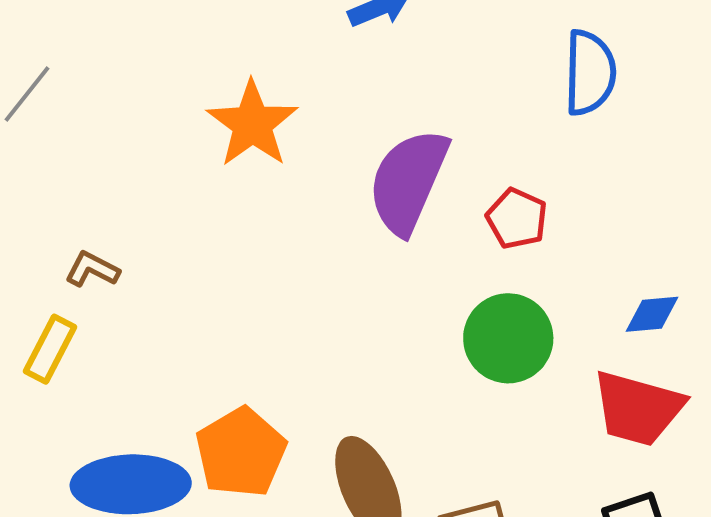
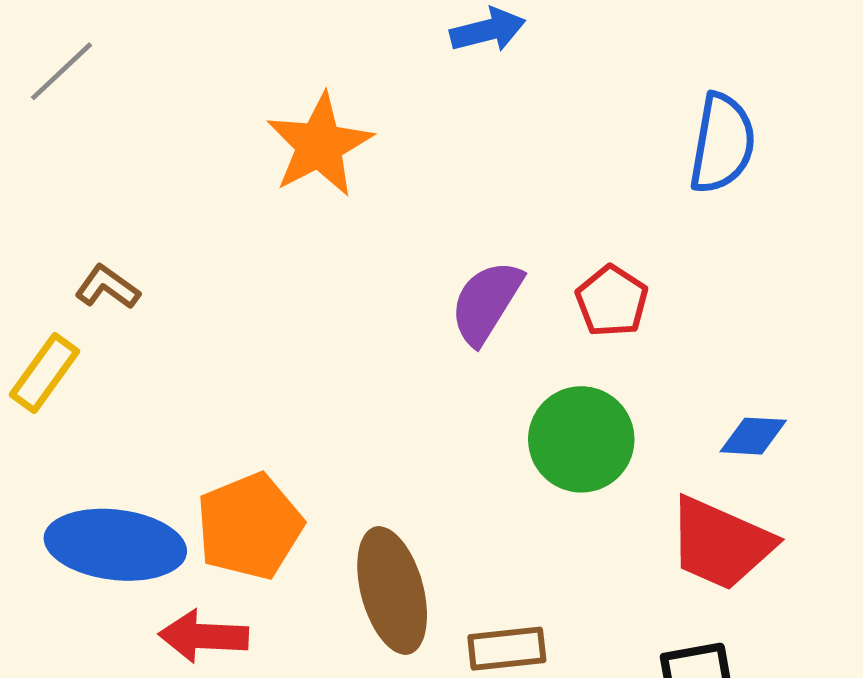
purple semicircle: (408, 181) -> (486, 302), moved, size x0.7

